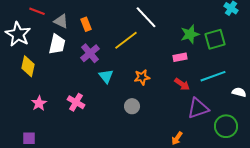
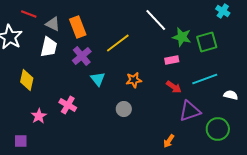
white line: (146, 17) -> (156, 20), moved
orange rectangle: (86, 24) -> (78, 27), size x1.5
green star: (190, 34) -> (182, 37), turned 30
yellow diamond: (28, 66) -> (27, 80), moved
pink star: (39, 103) -> (39, 116), moved

